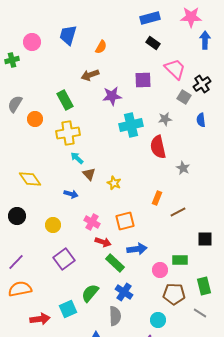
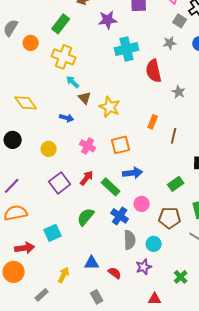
green rectangle: (65, 100) -> (61, 24), turned 66
gray star: (165, 119) -> (170, 43), moved
yellow cross: (68, 133) -> (64, 57), turned 30
yellow star: (114, 183) -> (110, 107), size x1.5
brown line: (178, 212) -> (174, 136), turned -49
red arrow: (103, 242) -> (87, 178), moved, turned -70
green rectangle: (180, 260) -> (176, 184), turned -35
pink circle: (160, 270) -> (142, 204), moved
cyan square: (68, 309) -> (53, 233), moved
gray semicircle: (115, 316) -> (130, 240), moved
red arrow: (40, 319) -> (25, 248), moved

